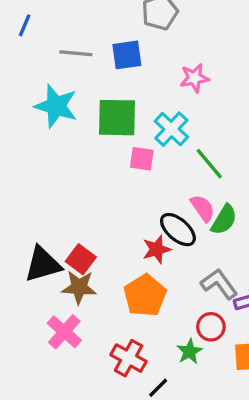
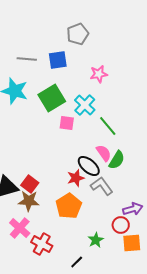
green square: (117, 118) -> (52, 98), turned -32
gray L-shape: (219, 284) -> (102, 186), moved
red circle: (211, 327) -> (121, 225), moved
red cross: (129, 358) -> (42, 244), moved

